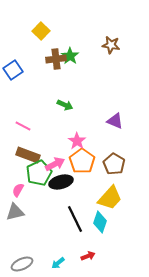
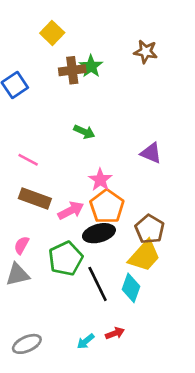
brown pentagon: (114, 164) -> (150, 229), moved
green pentagon: (39, 173) -> (66, 259), moved
black ellipse: (61, 182) -> (99, 233), moved
cyan arrow: (58, 263) -> (86, 341), moved

